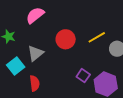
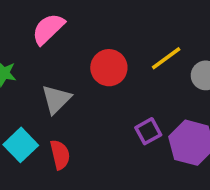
cyan square: (16, 66) -> (21, 145), moved
purple square: (83, 76) -> (148, 131), turned 32

